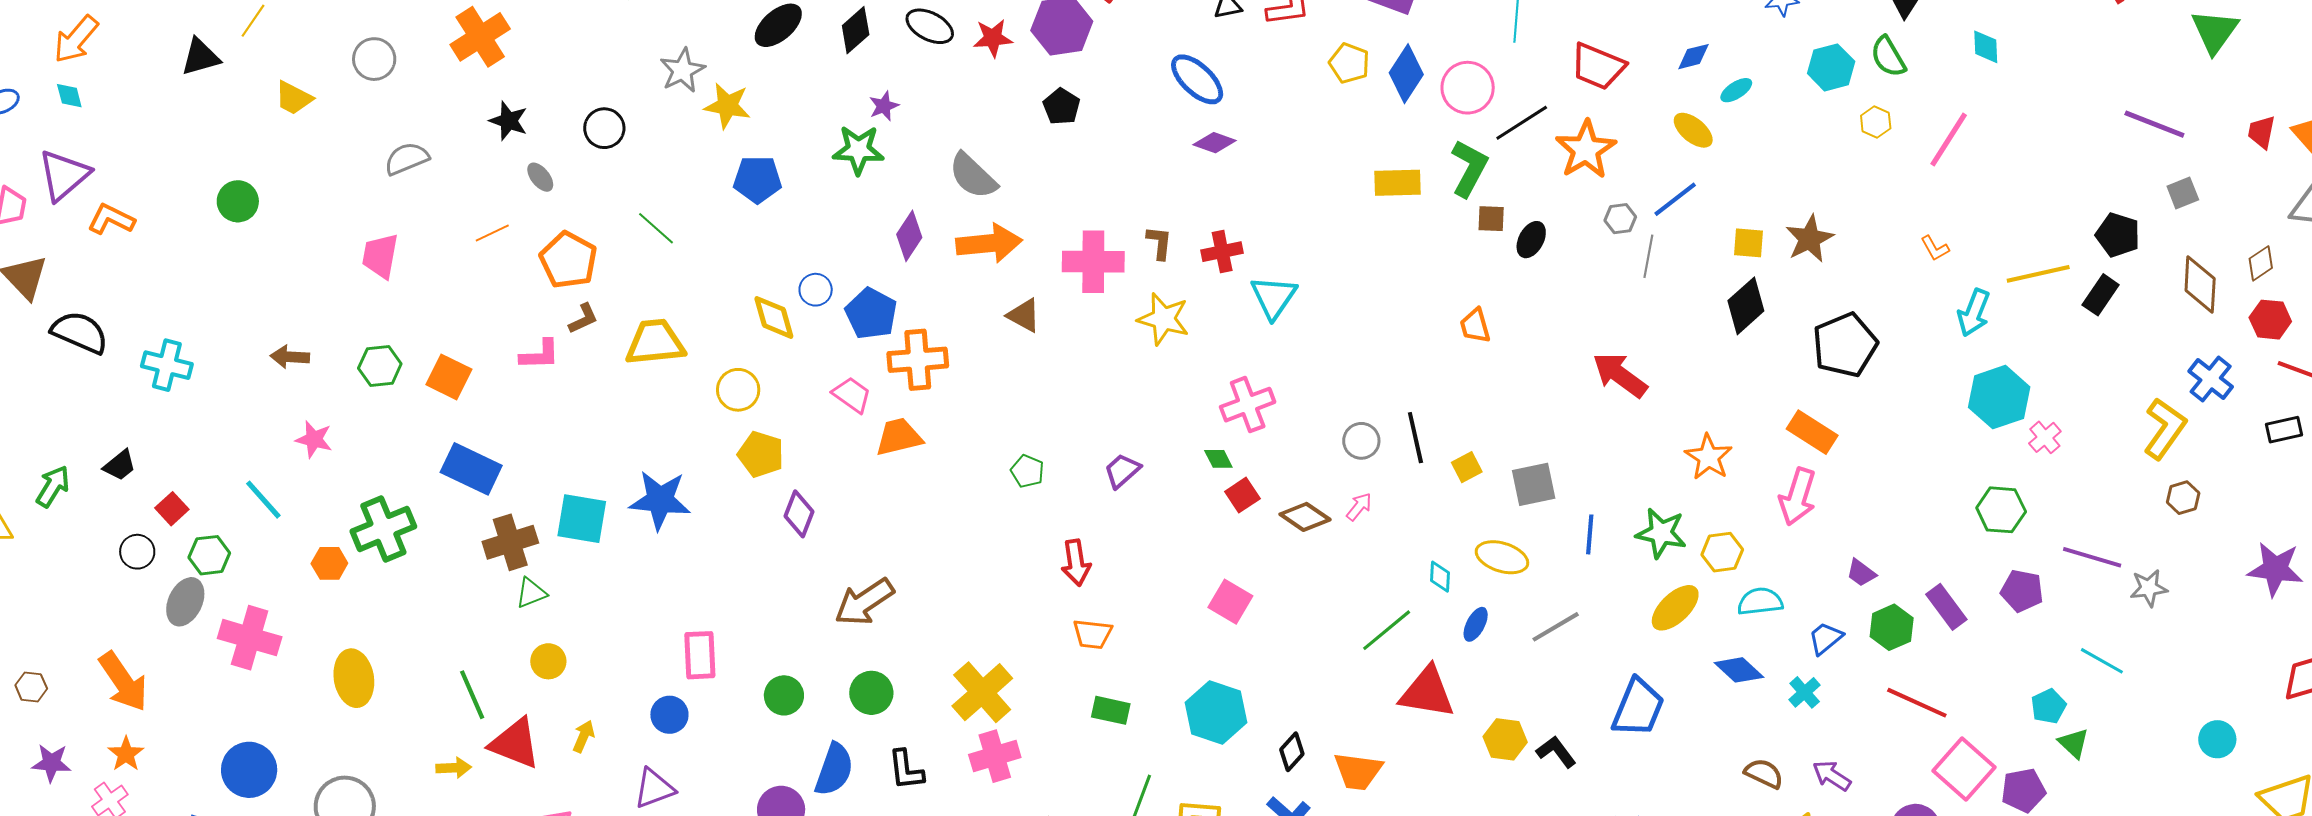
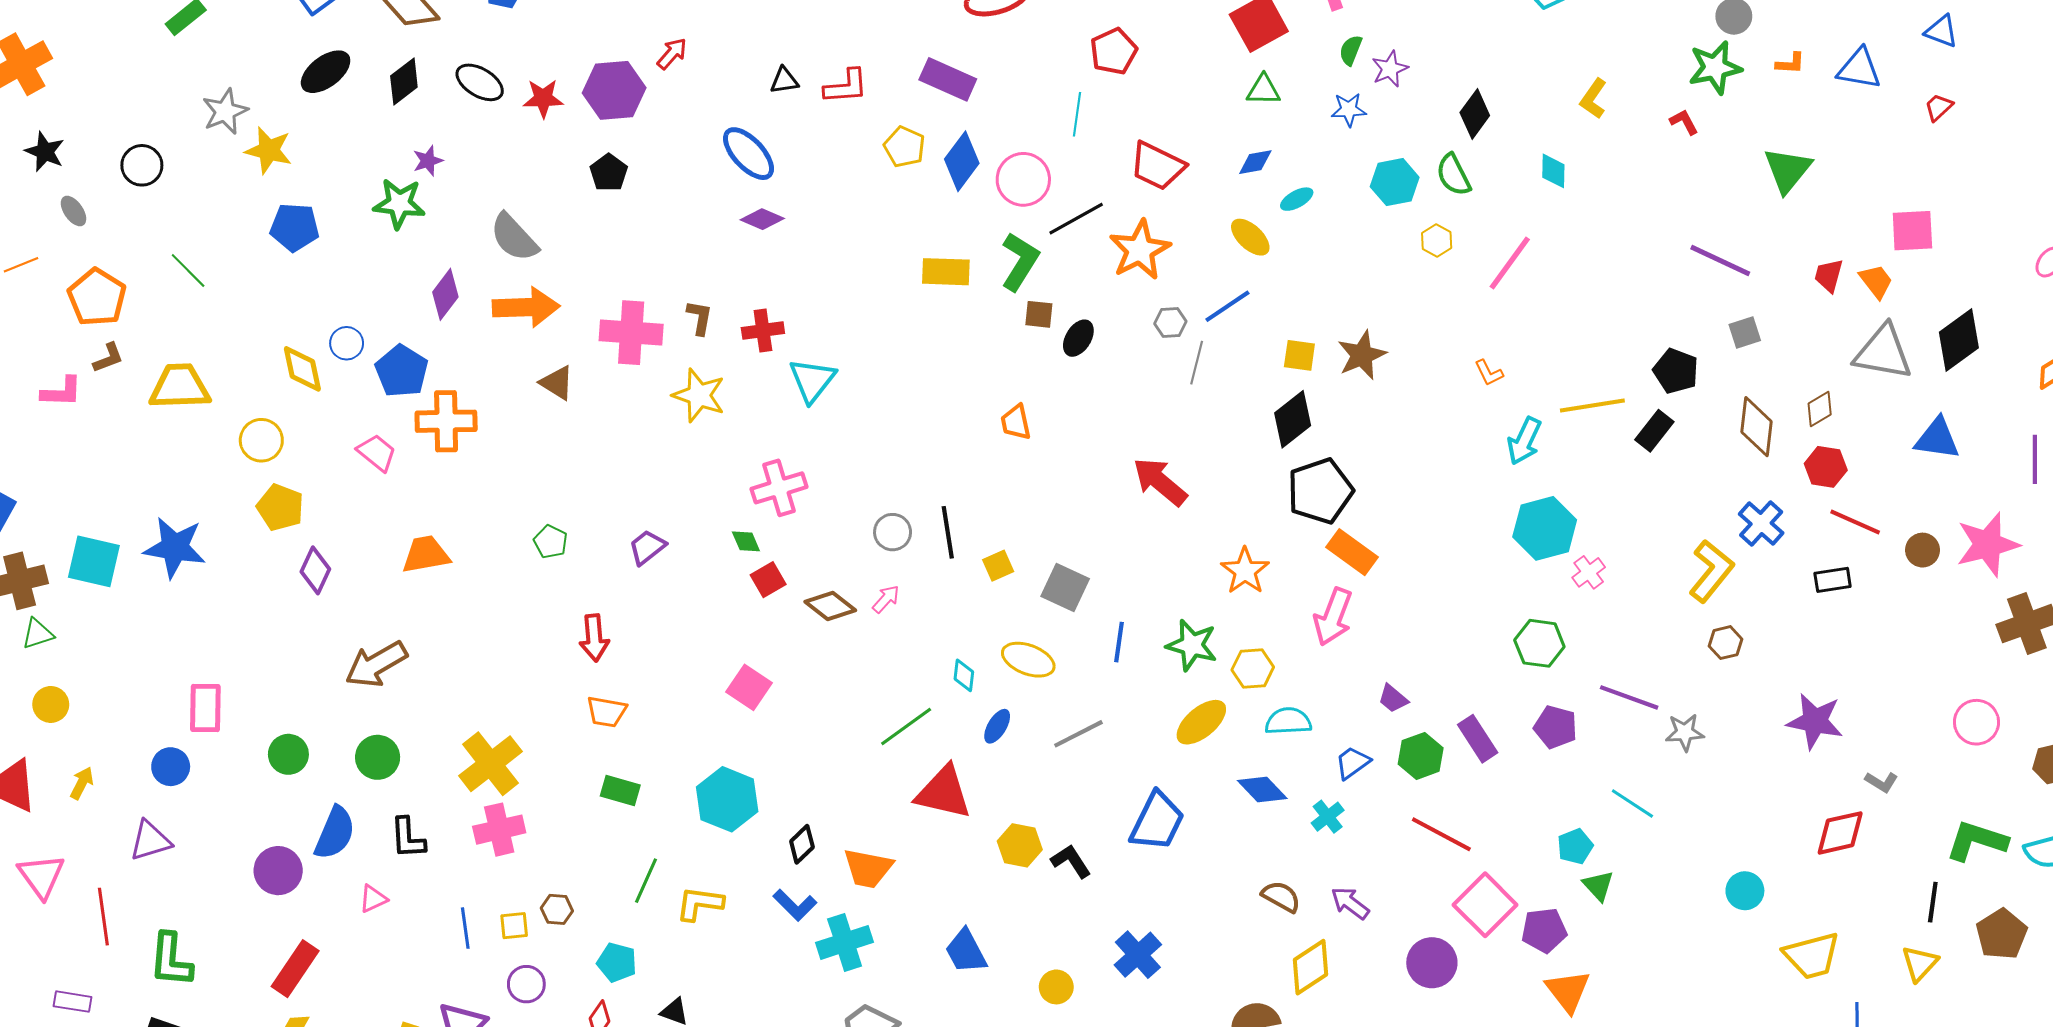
black pentagon: (1845, 345) -> (1320, 491), moved
orange trapezoid: (899, 437) -> (426, 555), moved
gray square: (1534, 484) -> (1065, 588), turned 33

